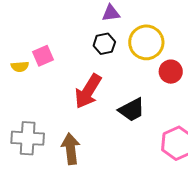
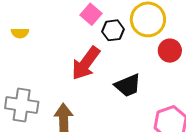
black hexagon: (104, 44) -> (113, 30), moved
pink square: (43, 56) -> (91, 14), moved, turned -30

